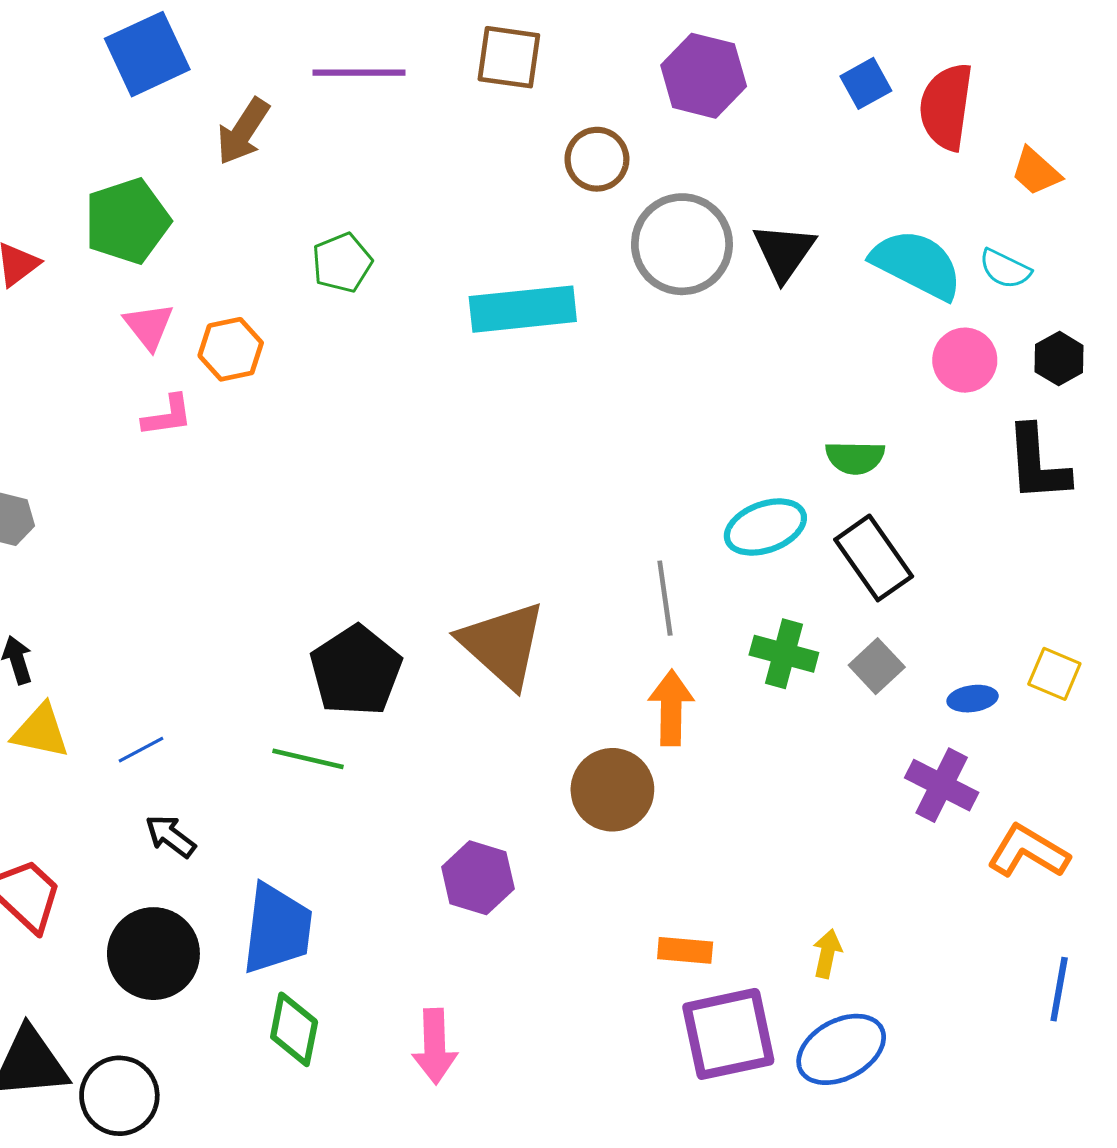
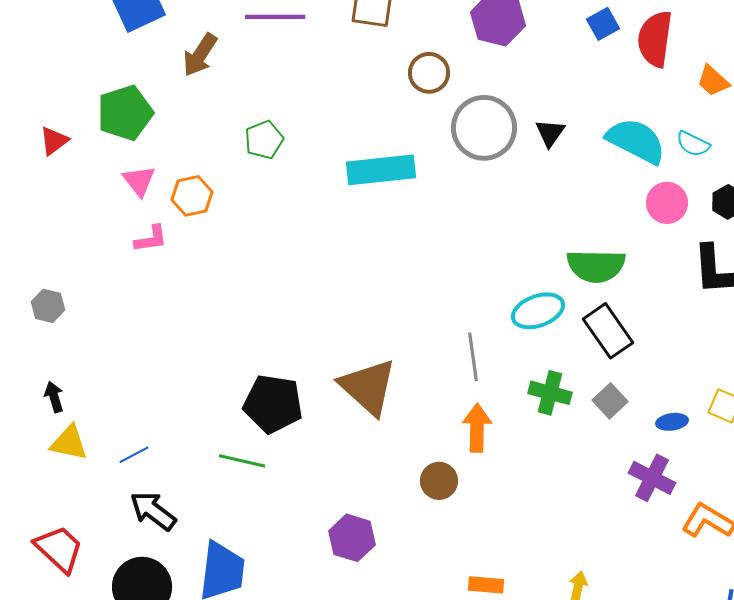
black triangle: (784, 252) -> (550, 133), size x0.7
green semicircle: (855, 457) -> (596, 266), size x1.5
black pentagon: (356, 671) -> (273, 404), turned -30
brown circle: (612, 790) -> (439, 481), size x0.7
black arrow: (170, 836) -> (153, 511), size x1.4

